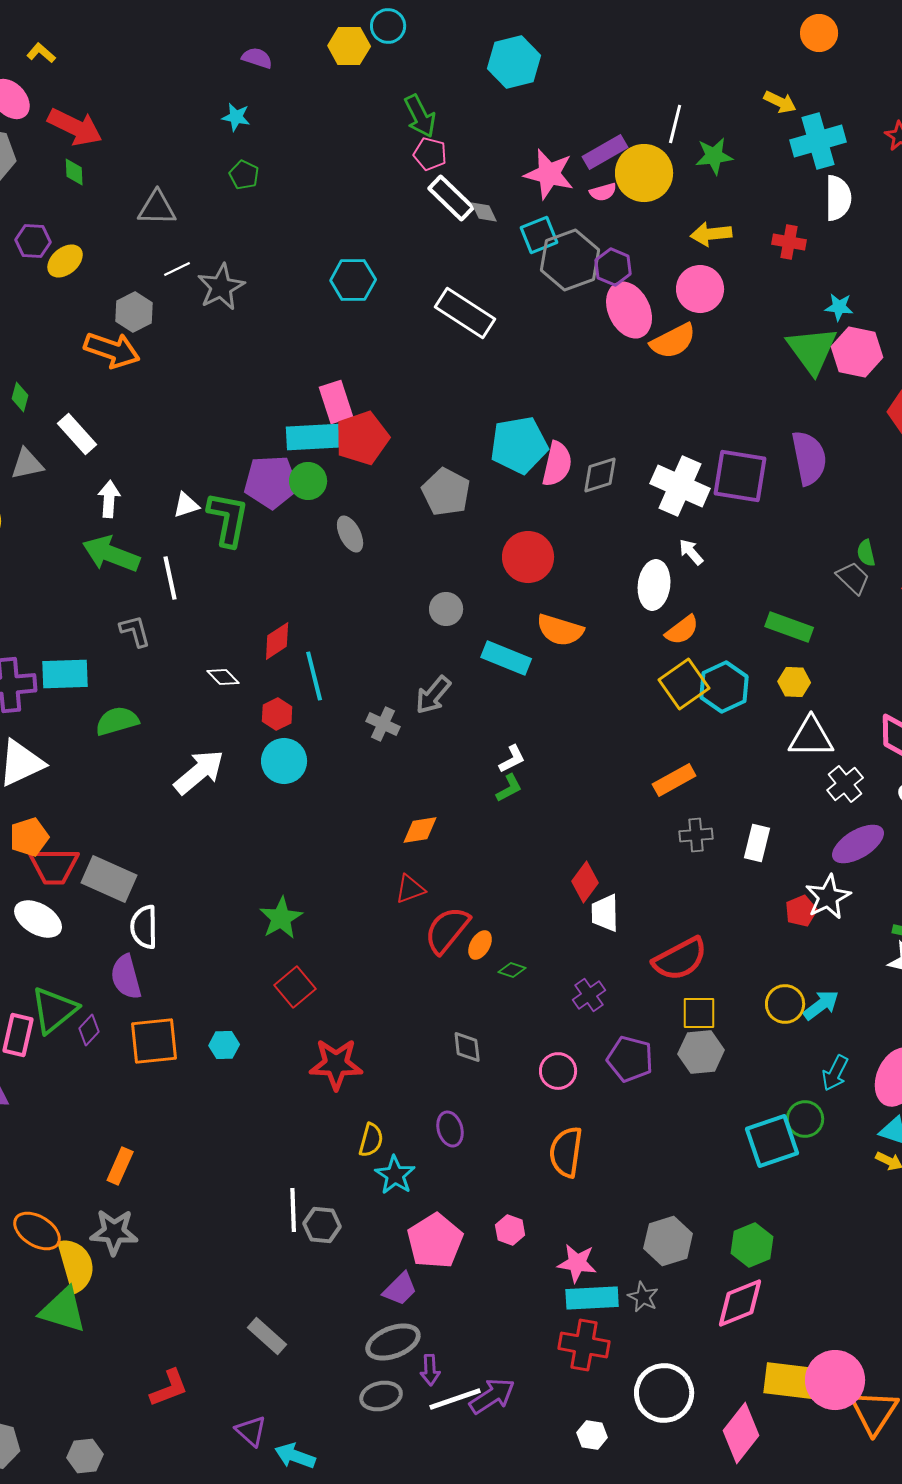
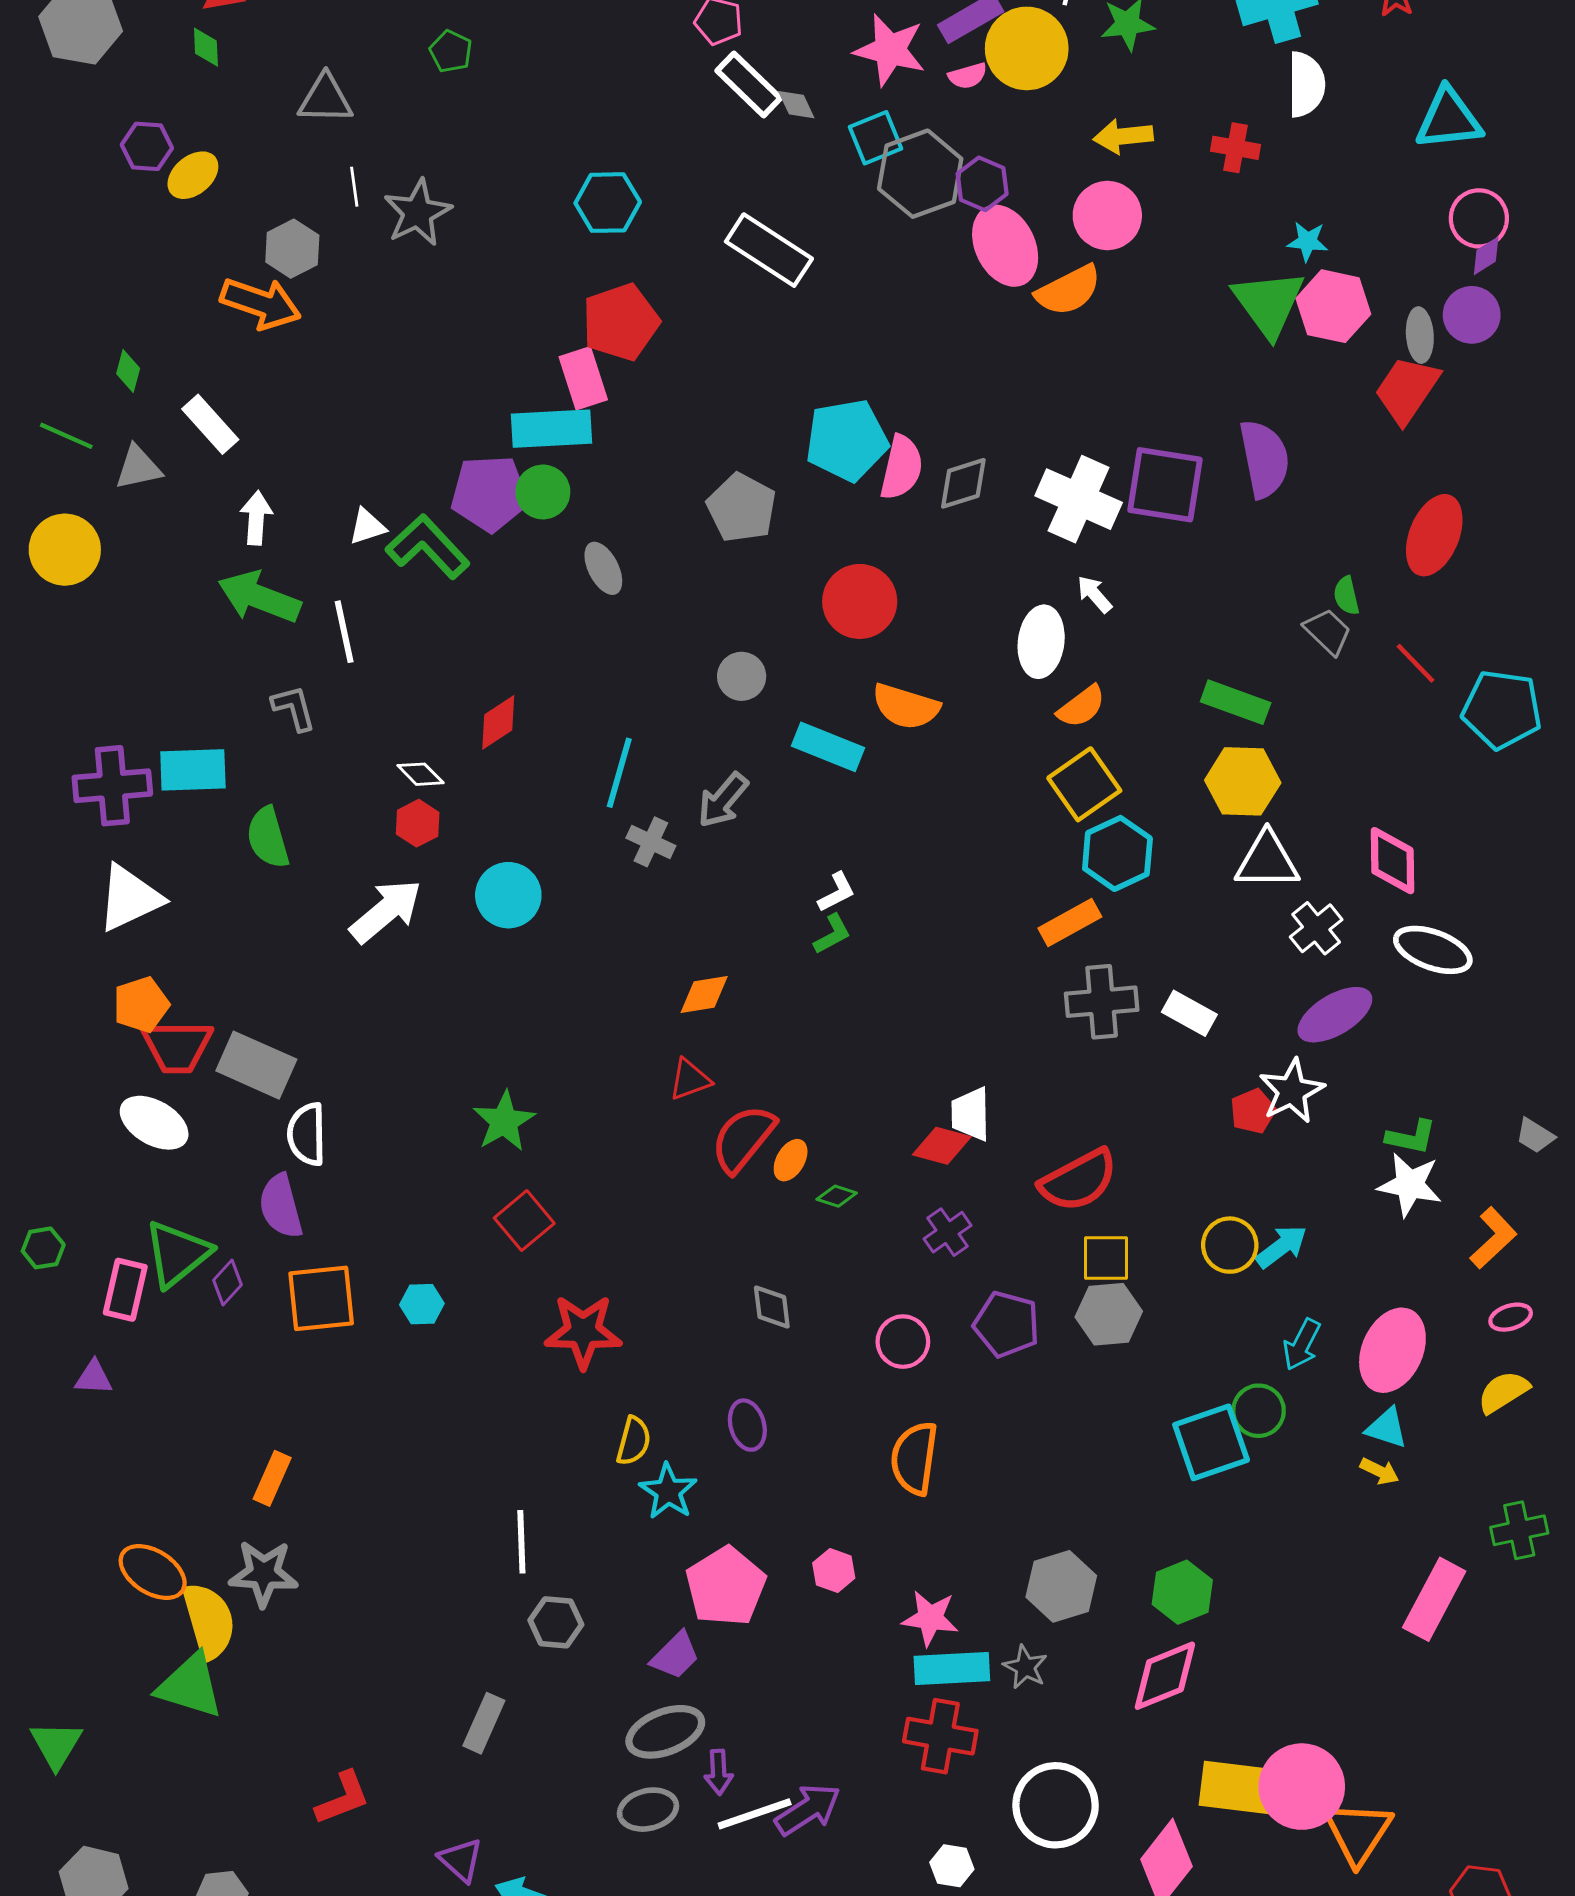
white line: (177, 269) -> (354, 187), turned -72
red pentagon: (362, 438) -> (621, 322), moved
green L-shape: (228, 519) -> (428, 547), turned -54
cyan line: (314, 676) -> (619, 773), moved, turned 30
yellow hexagon: (794, 682) -> (1243, 781), size x1.6
cyan hexagon: (724, 687) -> (1117, 853), moved
red hexagon: (277, 714) -> (418, 823), moved
green semicircle: (117, 721) -> (268, 838), turned -90
gray cross: (696, 835) -> (1102, 1002), size x1.5
white rectangle: (757, 843) -> (1189, 1013), turned -75
red diamond: (585, 882) -> (942, 1146), moved, turned 69
gray hexagon: (322, 1225) -> (556, 1622), moved
gray rectangle: (267, 1336) -> (484, 1723), turned 72

